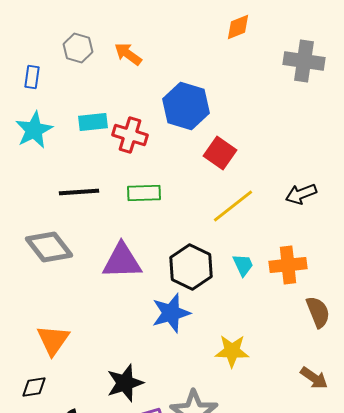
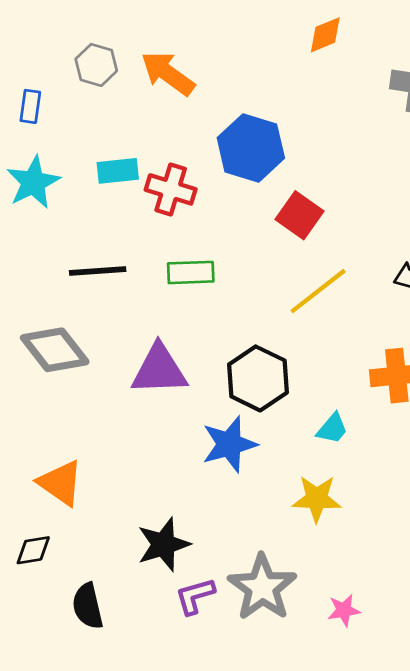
orange arrow: (128, 54) -> (168, 74), size x1.4
cyan trapezoid: (243, 265) -> (332, 429), moved, turned 65
orange triangle: (53, 340) -> (60, 483), turned -30

